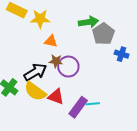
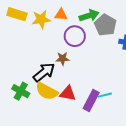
orange triangle: (51, 41) -> (61, 15), moved
purple circle: (68, 67) -> (75, 36), moved

